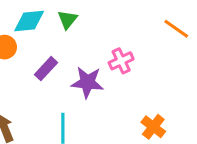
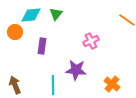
purple rectangle: (46, 69) -> (42, 46), turned -35
purple star: (87, 82) -> (76, 70), moved

